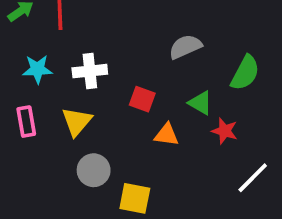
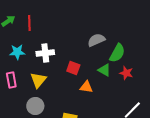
green semicircle: (245, 73) -> (117, 53), moved
red star: (225, 131) -> (126, 73), moved
gray circle: (94, 170) -> (35, 106), moved

